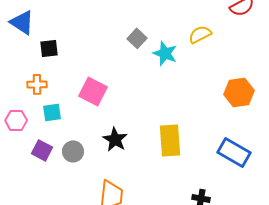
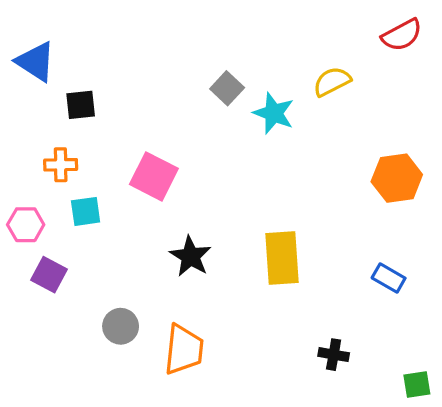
purple square: (42, 150) -> (49, 275), moved
gray circle: (73, 151) -> (121, 326), moved
blue rectangle: (234, 152) -> (389, 278), size x0.6

